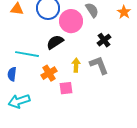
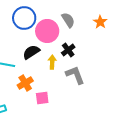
black cross: (104, 40) -> (68, 50), moved
yellow arrow: (76, 65) -> (52, 62), moved

